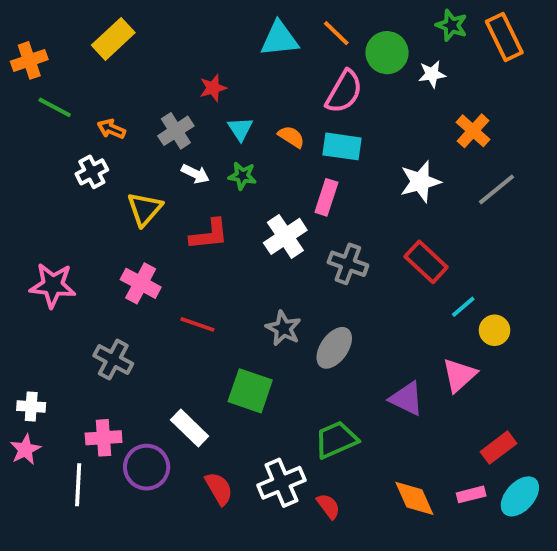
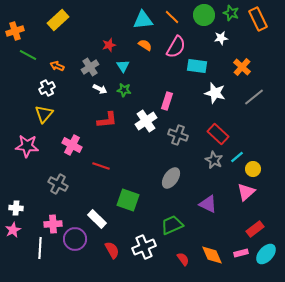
green circle: (387, 53) -> (204, 15), moved
orange semicircle: (291, 137) -> (145, 45), moved
cyan rectangle: (342, 146) -> (197, 66), moved
white star: (420, 182) -> (215, 93), turned 30
yellow triangle: (145, 209) -> (44, 114), moved
gray star: (283, 328) -> (214, 160), moved
pink triangle: (459, 375) -> (246, 192), moved
red semicircle: (328, 506) -> (183, 259), moved

